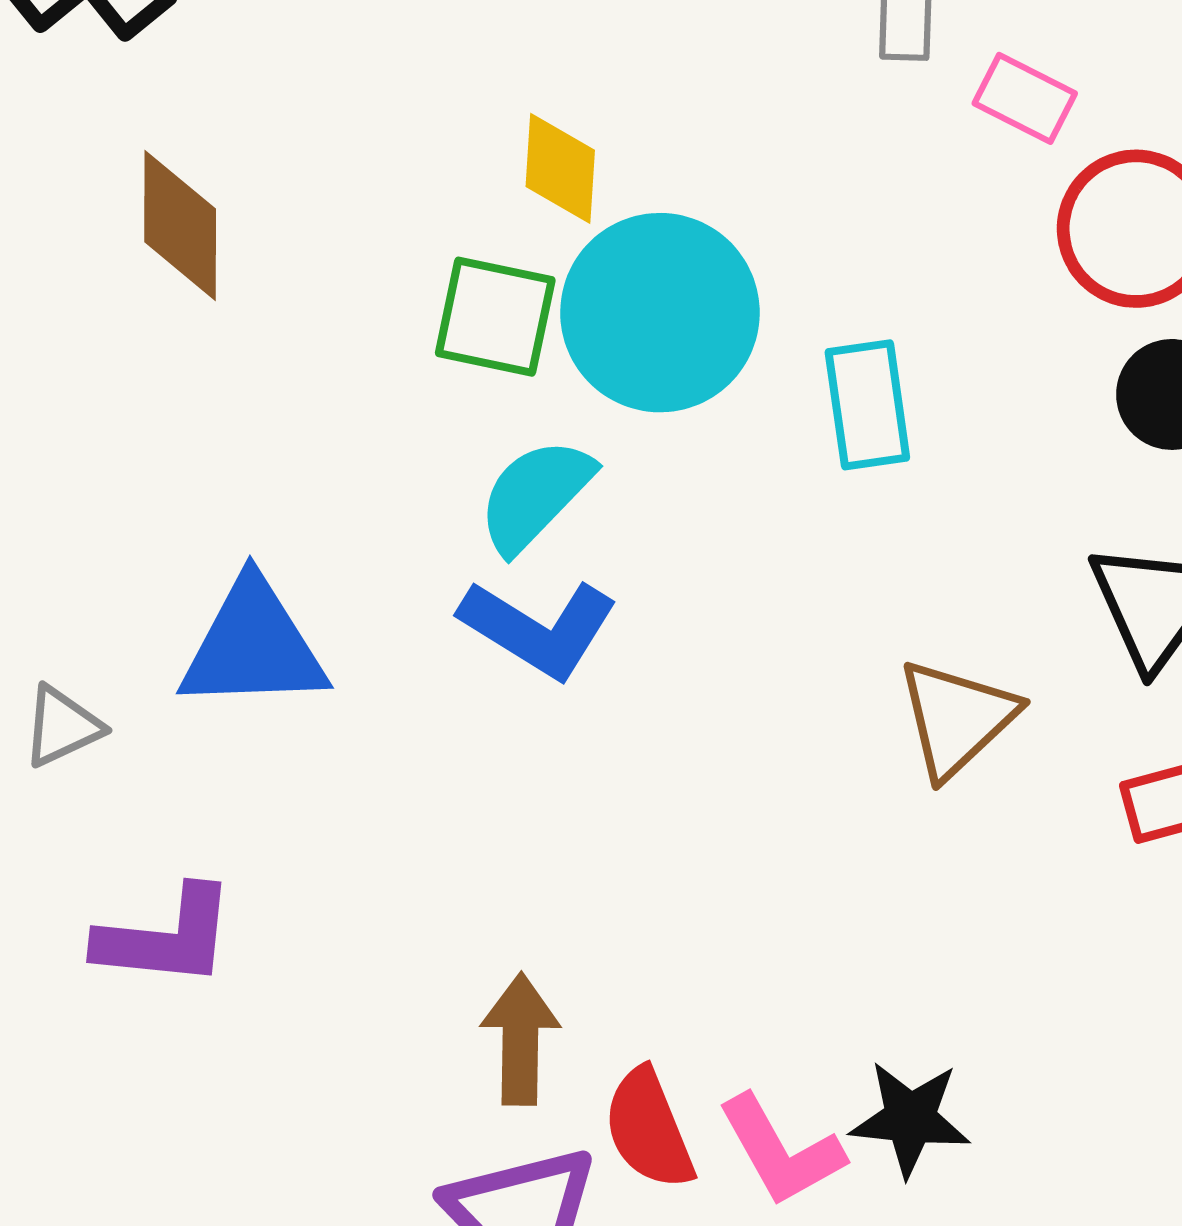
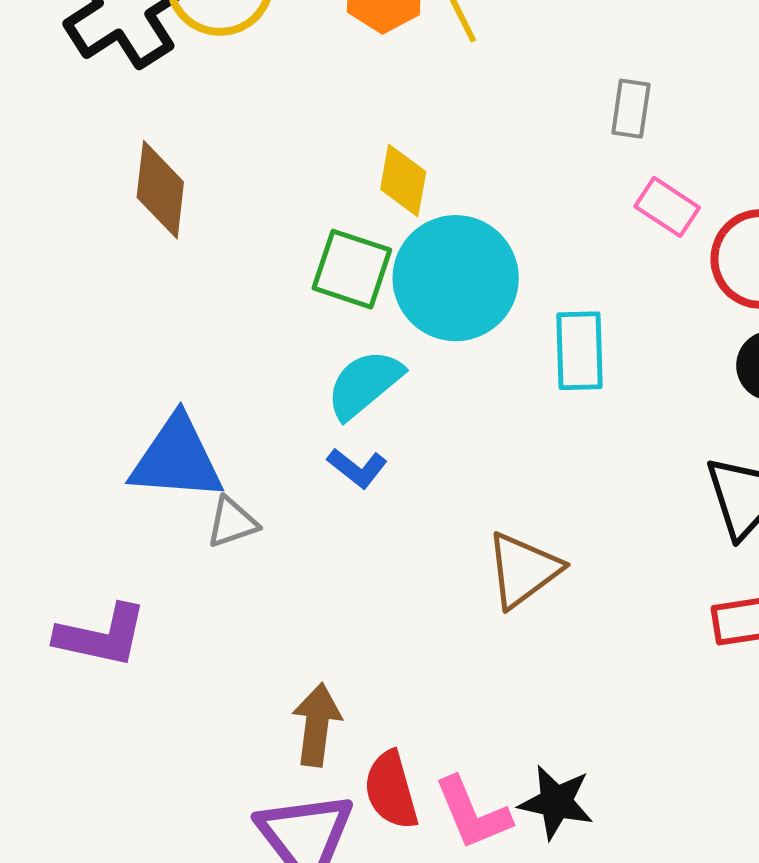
pink rectangle: (1025, 98) -> (667, 207), moved
blue L-shape: (539, 628) -> (357, 468), size x0.6
brown triangle: (957, 718) -> (523, 570), moved
gray triangle: (62, 726) -> (232, 522), moved

